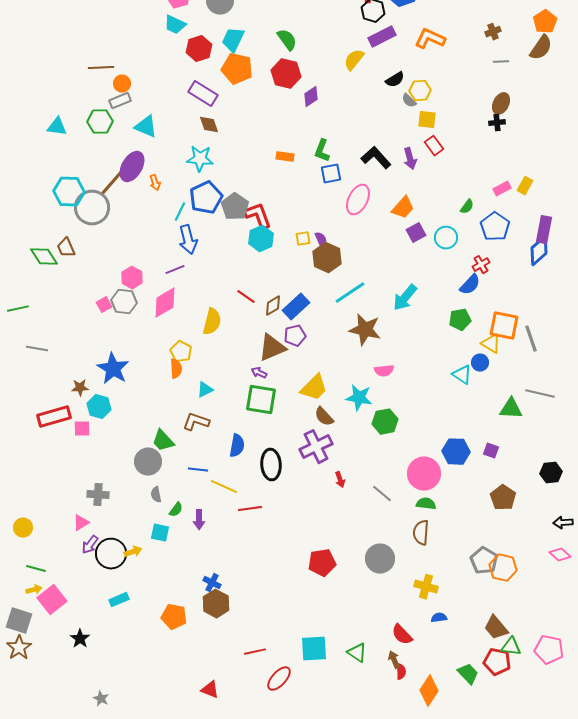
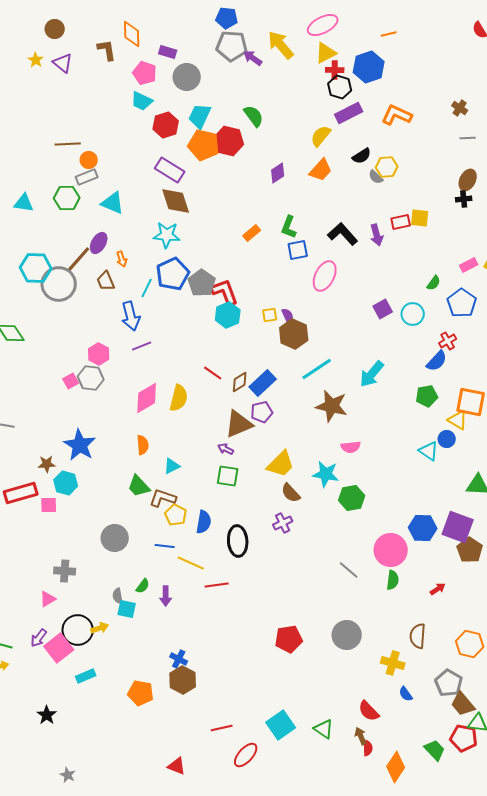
brown cross: (493, 32) -> (460, 108), turned -35
red hexagon: (286, 74) -> (229, 141), moved
yellow square: (427, 120) -> (420, 218), moved
brown diamond: (209, 125) -> (176, 201), size x1.5
red rectangle: (434, 146) -> (401, 222), turned -66
orange rectangle: (285, 157) -> (252, 233), turned -48
purple ellipse: (132, 167) -> (99, 243), size x0.7
orange trapezoid: (403, 208) -> (321, 170), moved
blue arrow: (188, 240) -> (131, 316), moved
brown trapezoid: (66, 248) -> (106, 281), moved
pink diamond: (165, 303) -> (147, 398), moved
yellow pentagon: (181, 352) -> (176, 515), moved
green square: (261, 400) -> (228, 476), size x0.7
green trapezoid: (163, 441) -> (139, 486), moved
purple cross: (316, 447) -> (283, 523), size x0.6
purple square: (491, 451) -> (458, 527), size x2.0
red arrow: (340, 480) -> (438, 589), moved, turned -105
gray semicircle: (156, 495) -> (118, 596), moved
brown pentagon: (503, 498) -> (470, 550), moved
green semicircle: (426, 504) -> (393, 580), turned 90
brown semicircle: (421, 533) -> (418, 636), moved
purple arrow: (90, 545) -> (39, 638), moved
gray pentagon: (484, 561) -> (449, 683), moved
pink square: (52, 600) -> (59, 648), moved
blue semicircle: (439, 618) -> (406, 694), turned -119
cyan square: (314, 649) -> (281, 725), turned -32

